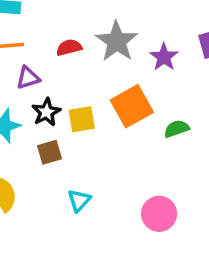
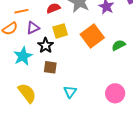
yellow square: (82, 119) -> (60, 31), moved
brown square: (49, 152) -> (50, 67), turned 32

